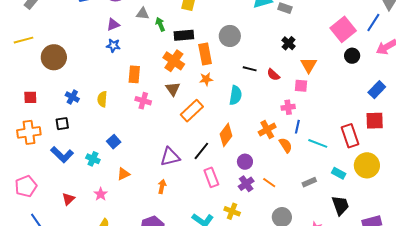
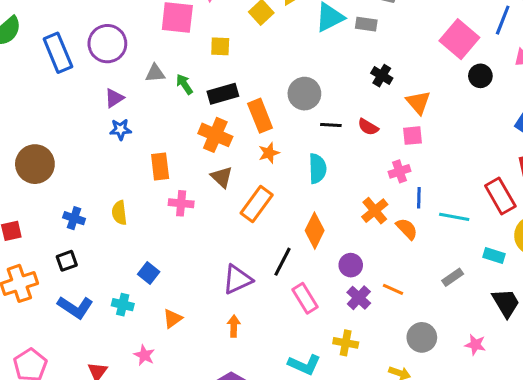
gray circle: (230, 36) -> (304, 94), moved

